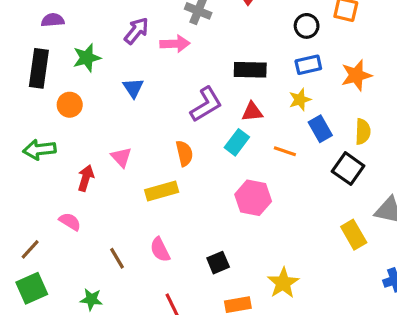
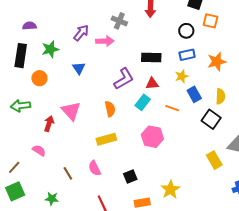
pink triangle: (121, 157) -> (71, 111), size x1.5
yellow rectangle: (162, 191) -> (106, 139), moved

